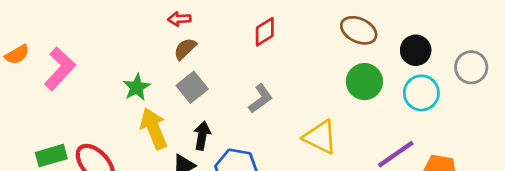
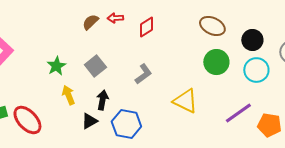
red arrow: (179, 19) -> (115, 18), moved
brown semicircle: (185, 49) -> (90, 22), moved
yellow arrow: (154, 129) -> (68, 95), size x0.7

